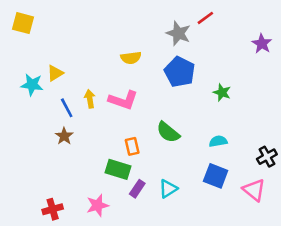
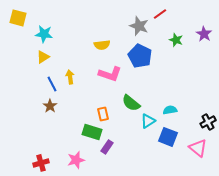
cyan star: (32, 85) -> (44, 34), moved
green star: (222, 92) -> (176, 40), moved
pink L-shape: (123, 100) -> (110, 74), moved
cyan triangle: (168, 189) -> (148, 121), moved

